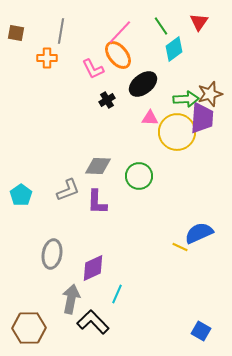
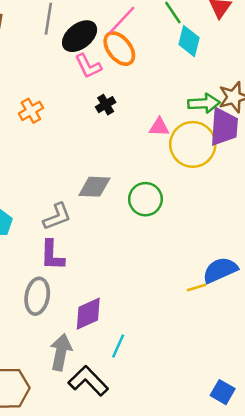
cyan diamond: (174, 49) -> (189, 41), turned -40
orange cross: (47, 58) -> (31, 111), moved, turned -30
black ellipse: (143, 84) -> (80, 36), moved
purple L-shape: (97, 202) -> (52, 255), moved
yellow line: (180, 247) -> (196, 288), turned -42

